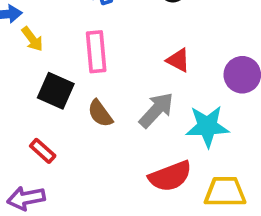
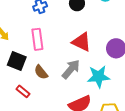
red triangle: (178, 60) -> (82, 42), size x1.5
red rectangle: (43, 151) -> (23, 91), moved

